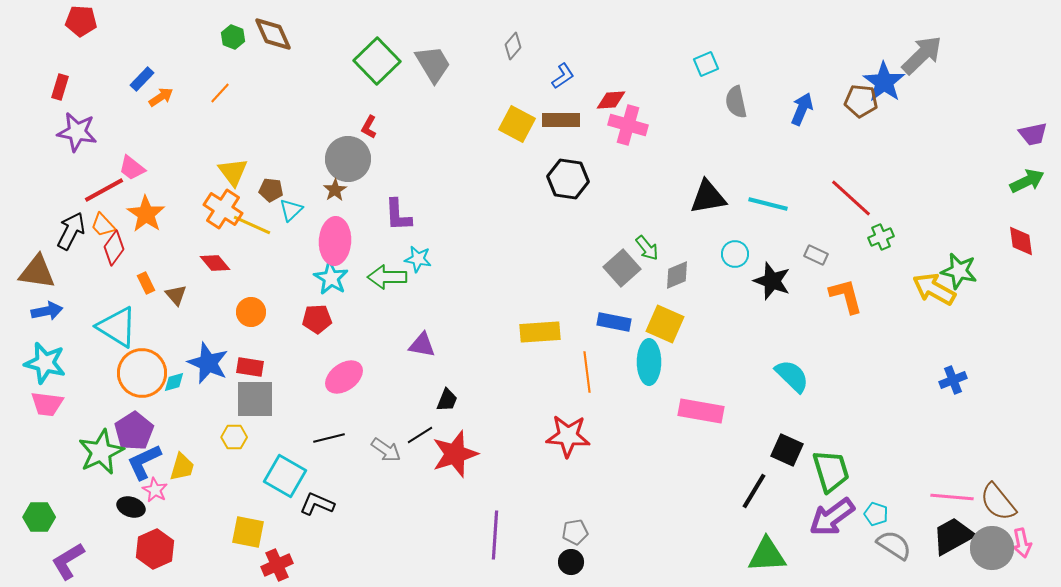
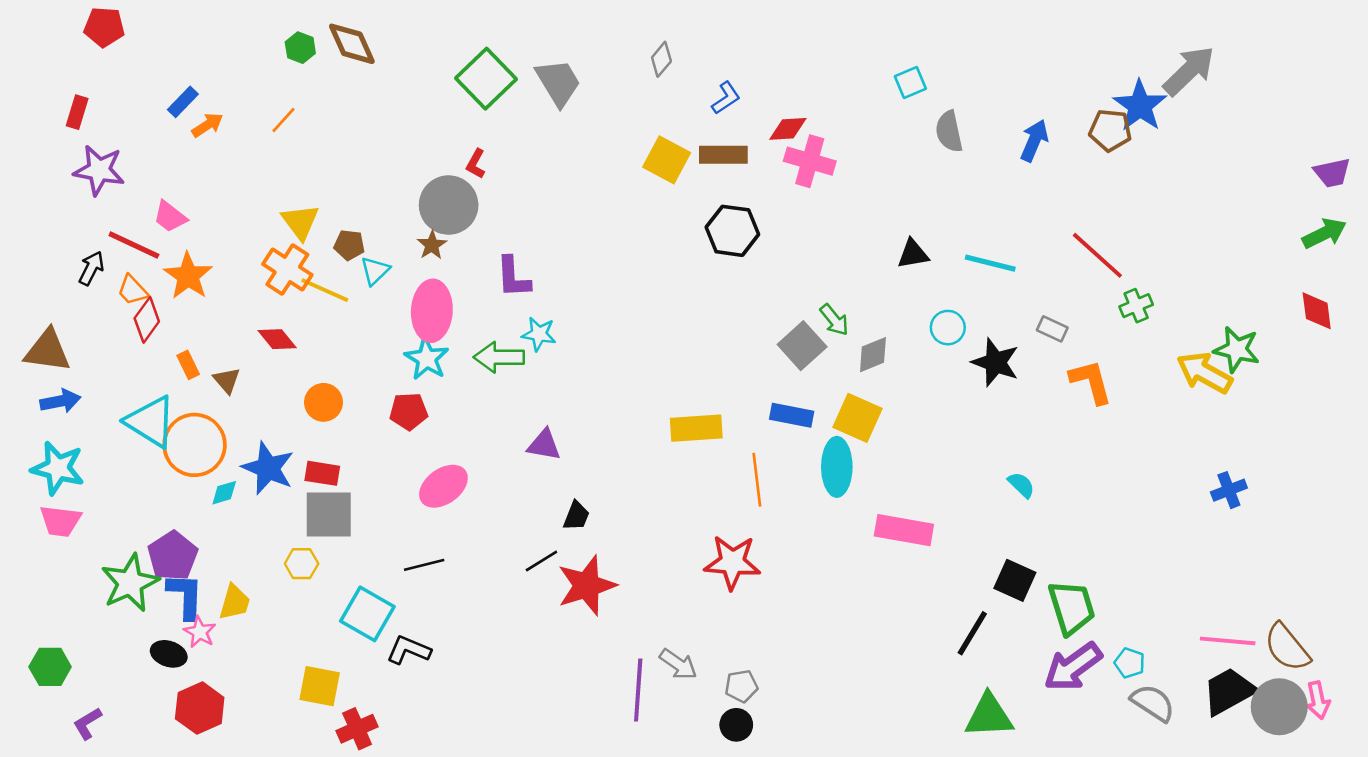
red line: (104, 190) -> (134, 245), turned 54
black triangle: (708, 197) -> (913, 254), size x0.7
black arrow: (71, 231) -> (91, 268), moved, size x0.7
orange circle: (142, 373) -> (195, 445), moved
cyan semicircle: (792, 376) -> (1021, 485), size x0.6
gray arrow: (386, 450) -> (678, 664), moved
blue L-shape: (144, 462) -> (185, 596), turned 117
purple L-shape: (68, 561) -> (87, 724), size x0.7

